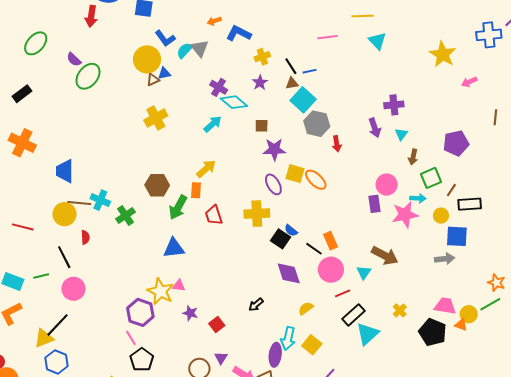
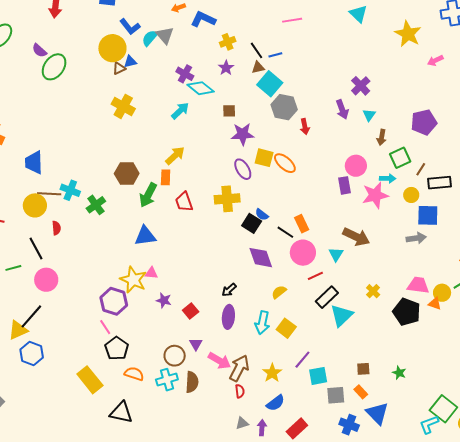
cyan triangle: (377, 41) -> (358, 14), moved
purple cross: (394, 105) -> (361, 86), turned -36
yellow cross: (156, 118) -> (123, 106), turned -30
purple ellipse: (275, 355) -> (228, 317), moved

